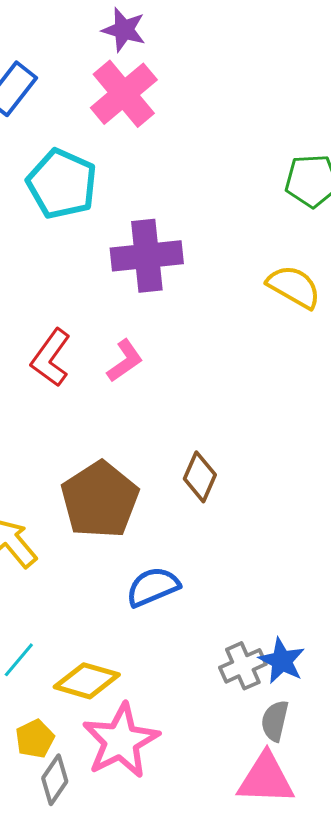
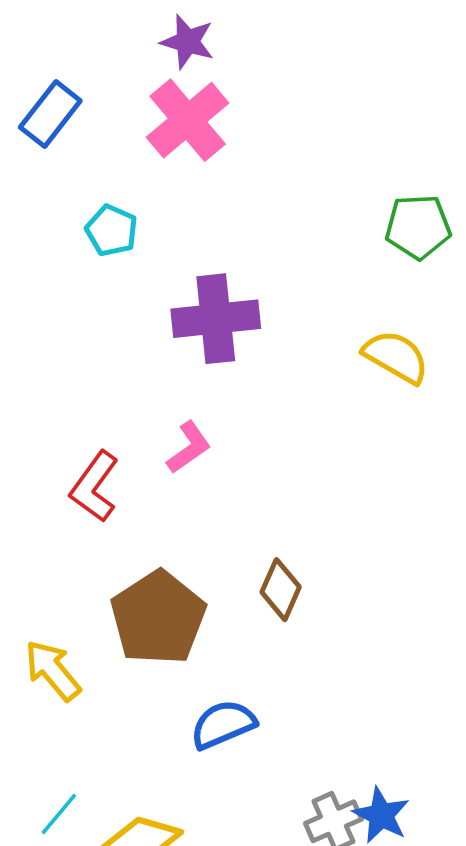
cyan pentagon: (62, 184) -> (112, 230), size x0.6
red L-shape: (51, 358) -> (94, 487), moved

